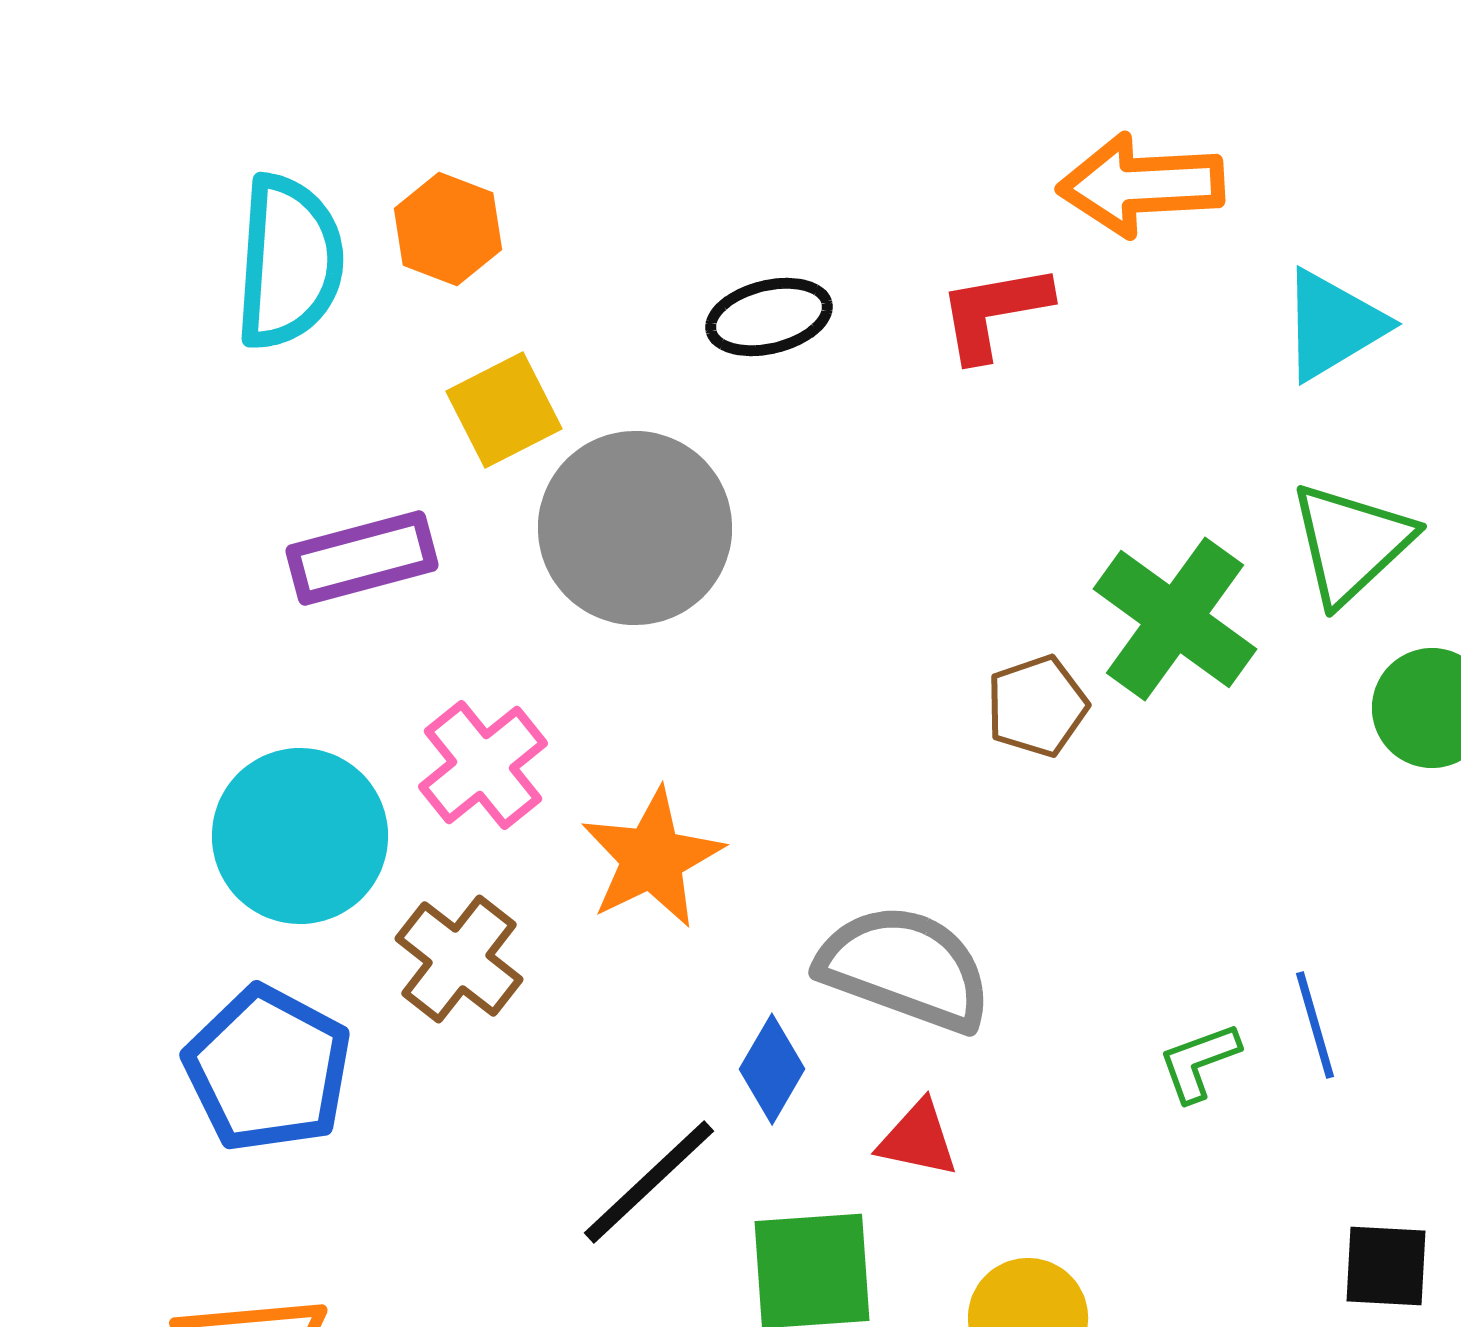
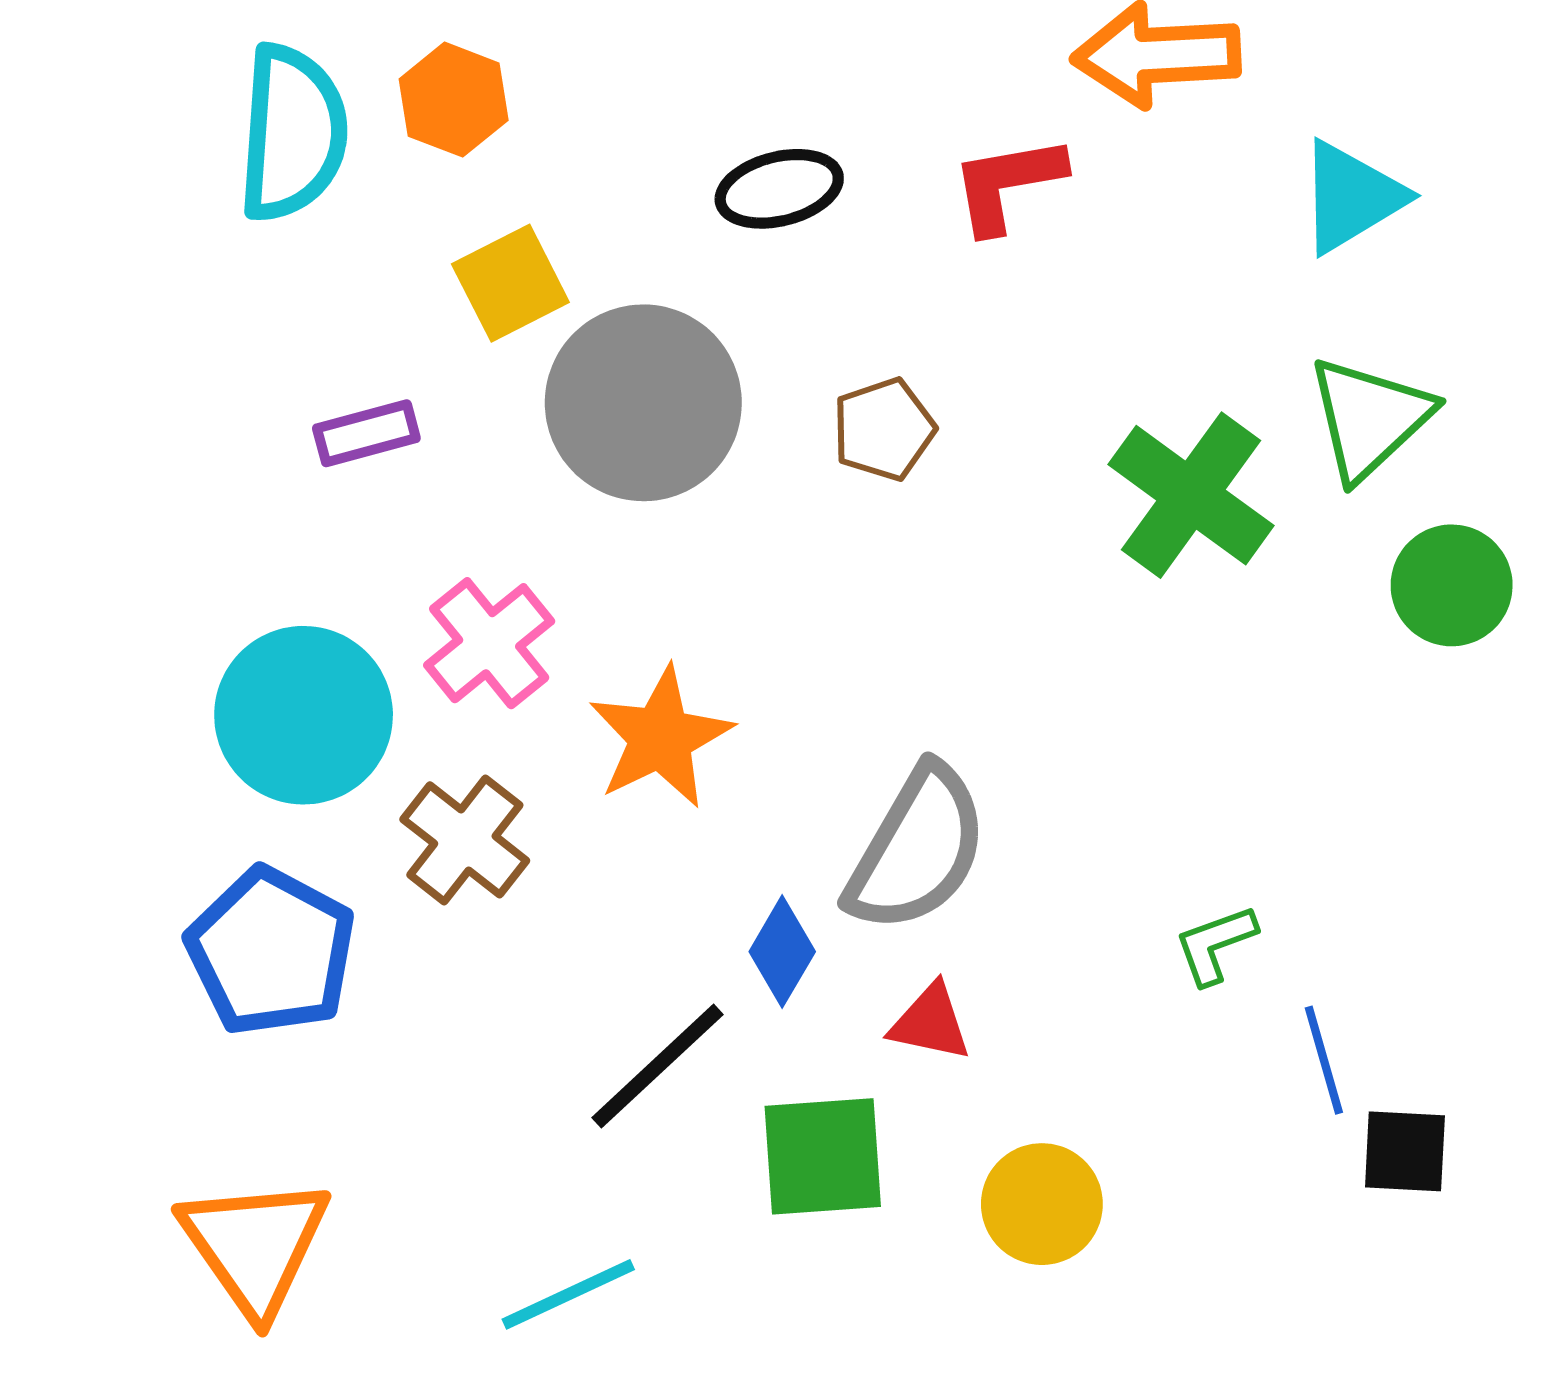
purple rectangle: (362, 558) -> (366, 433), size x0.7
brown pentagon: (1037, 706) -> (884, 429), moved
gray semicircle: (905, 968) -> (917, 849), turned 100
blue line: (1315, 1025) -> (1324, 1060), moved

